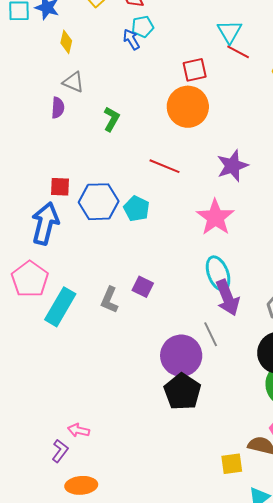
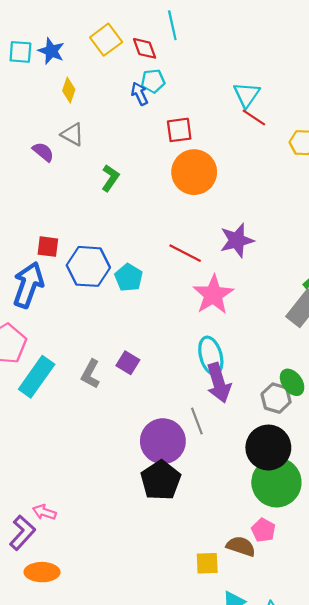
red square: (195, 70) -> (179, 130), moved
purple semicircle: (58, 108) -> (43, 152), moved, turned -60
red line: (164, 166) -> (185, 253), moved
purple L-shape: (60, 451) -> (22, 533), size x1.4

